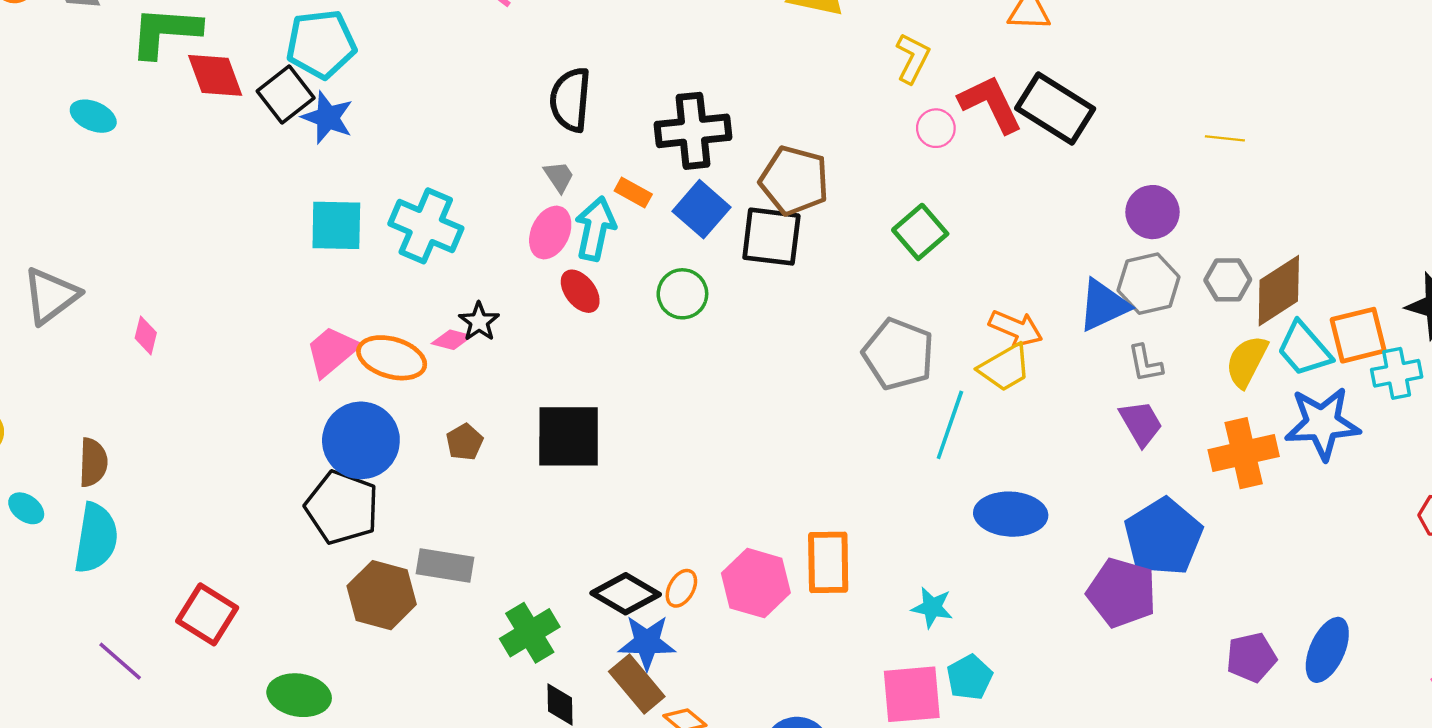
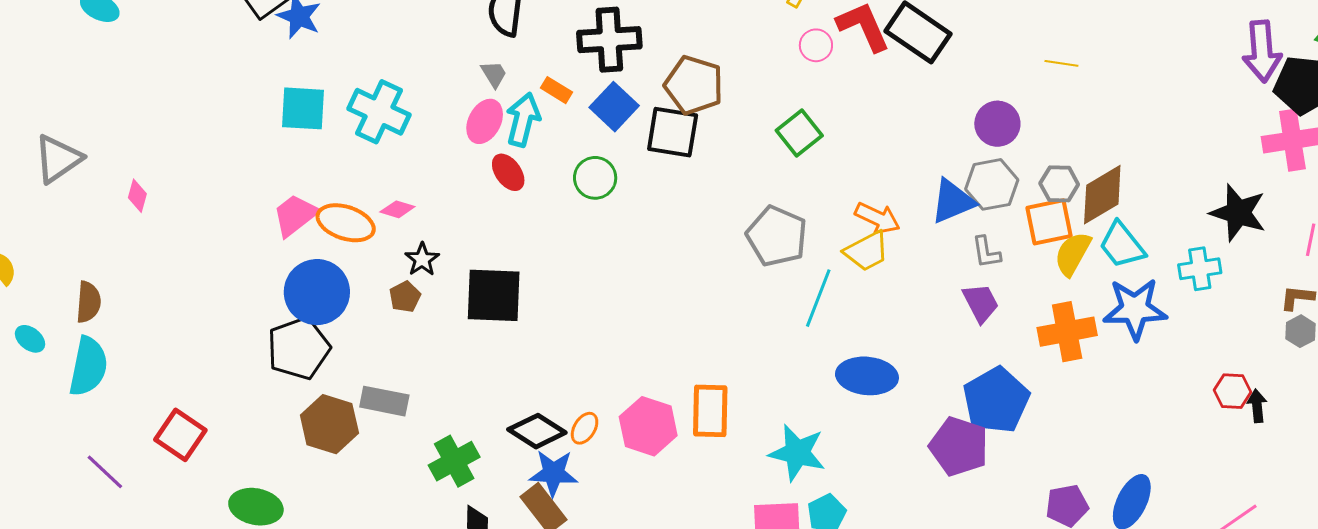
black star: (479, 322) -> (422, 259), moved
orange square: (1358, 335) -> (1049, 222), moved
black pentagon: (342, 507) -> (299, 348), turned 30
cyan star: (932, 607) -> (797, 453), size x1.6

